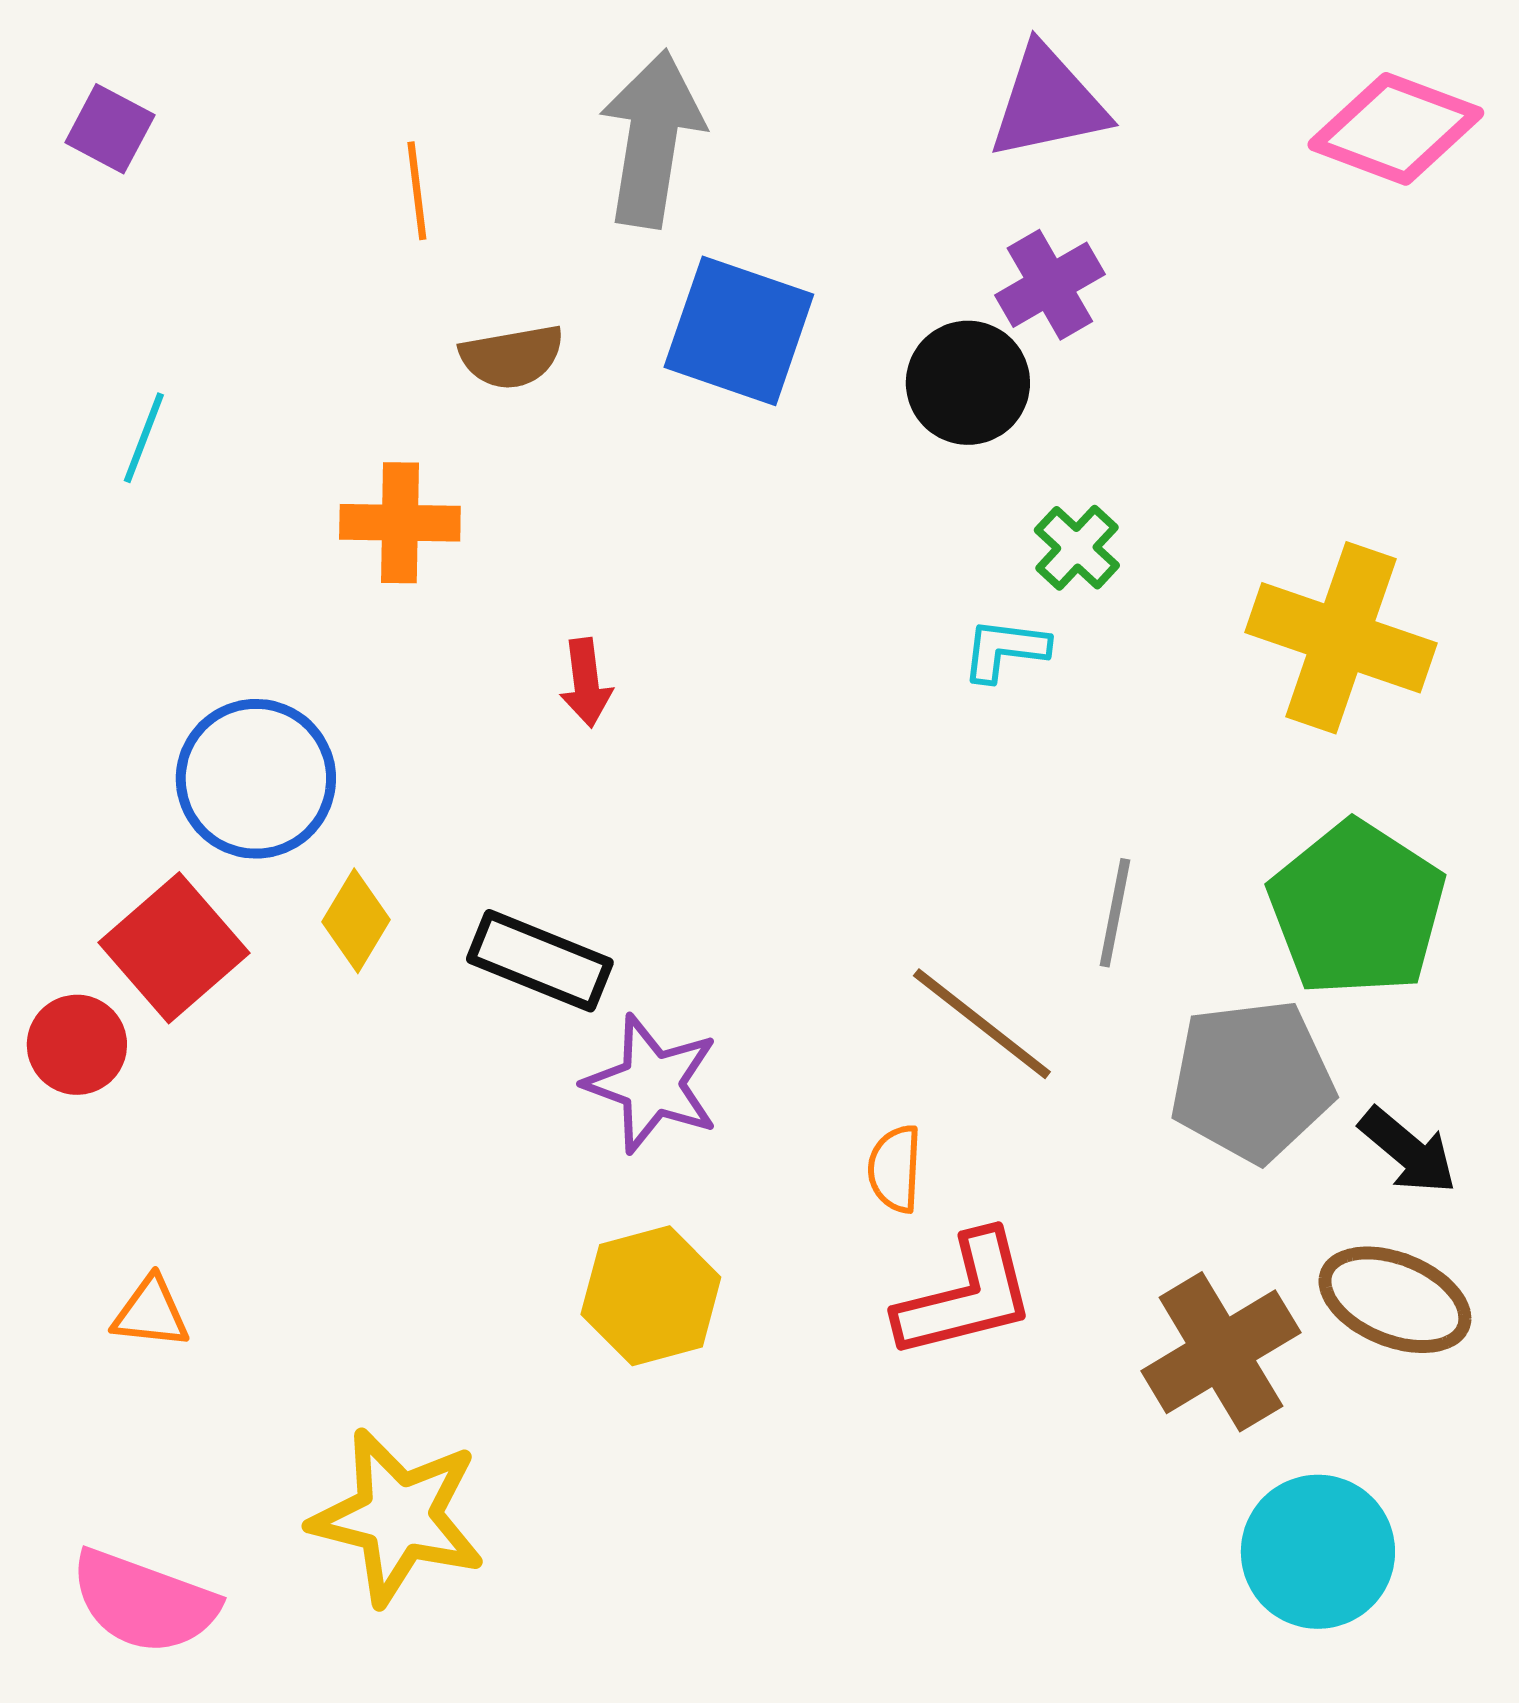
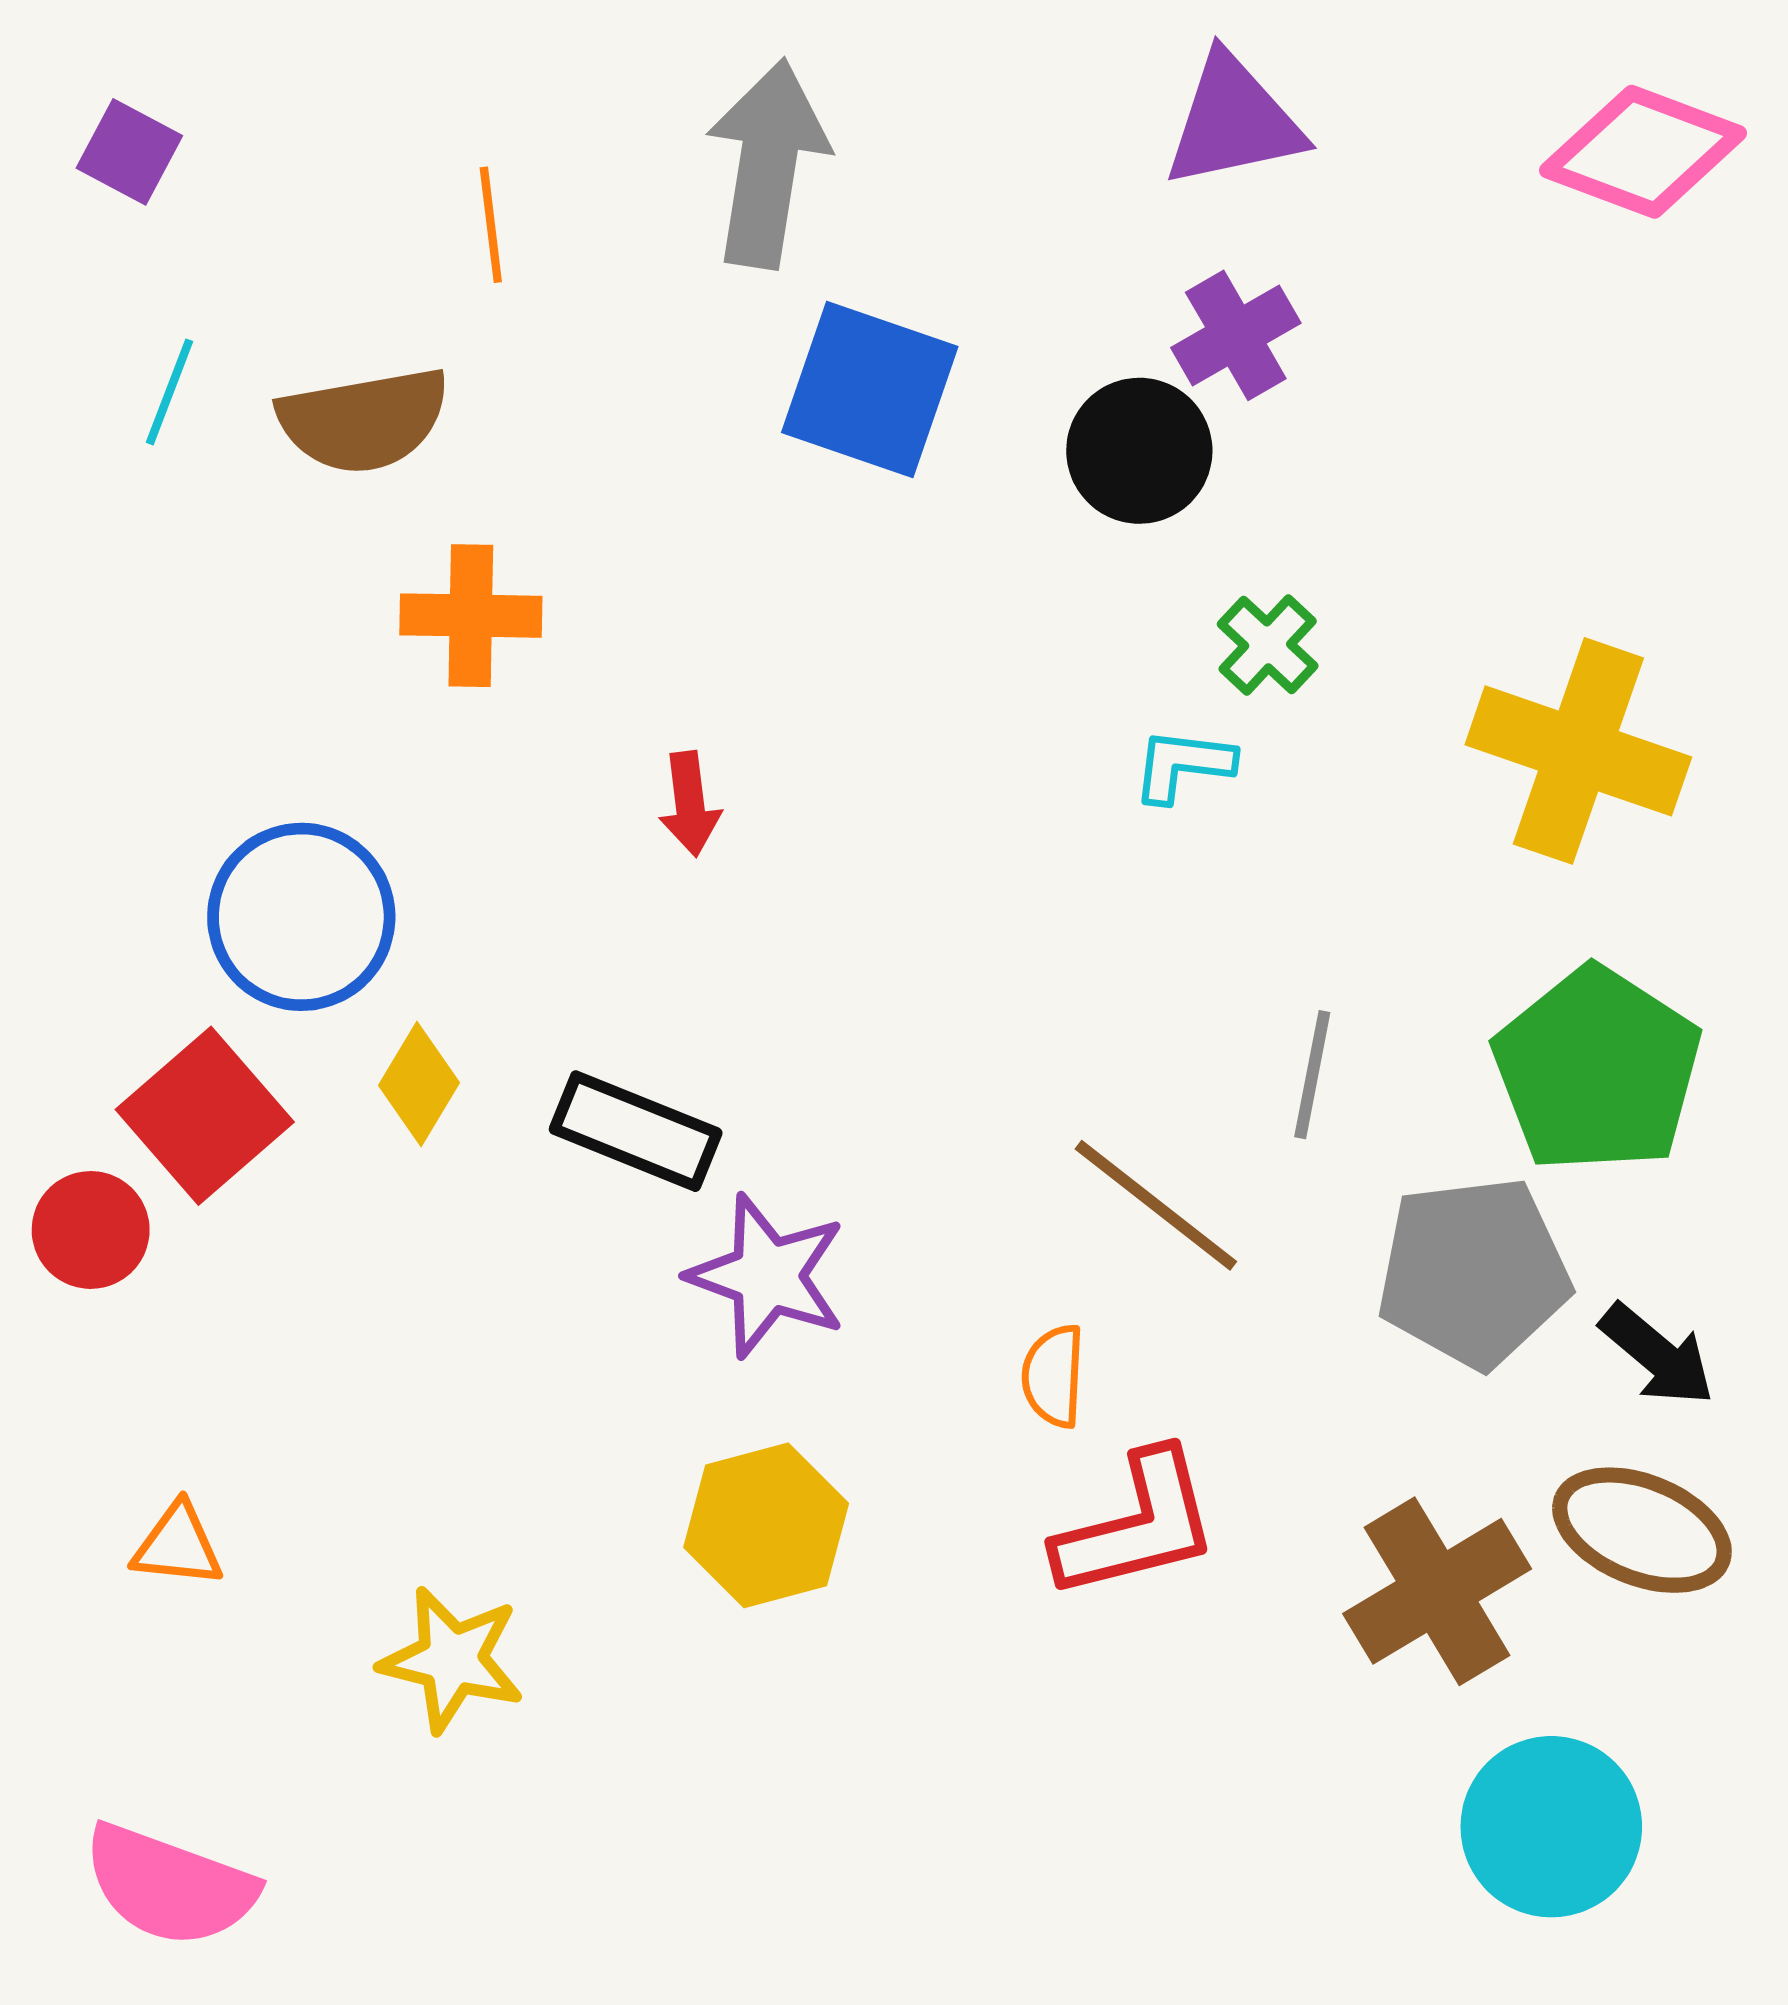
brown semicircle: (512, 357) -> (364, 420), moved, size x1.4
cyan line: (144, 438) -> (169, 392), moved
yellow star: (398, 1517) -> (452, 1660), moved, size x0.7

